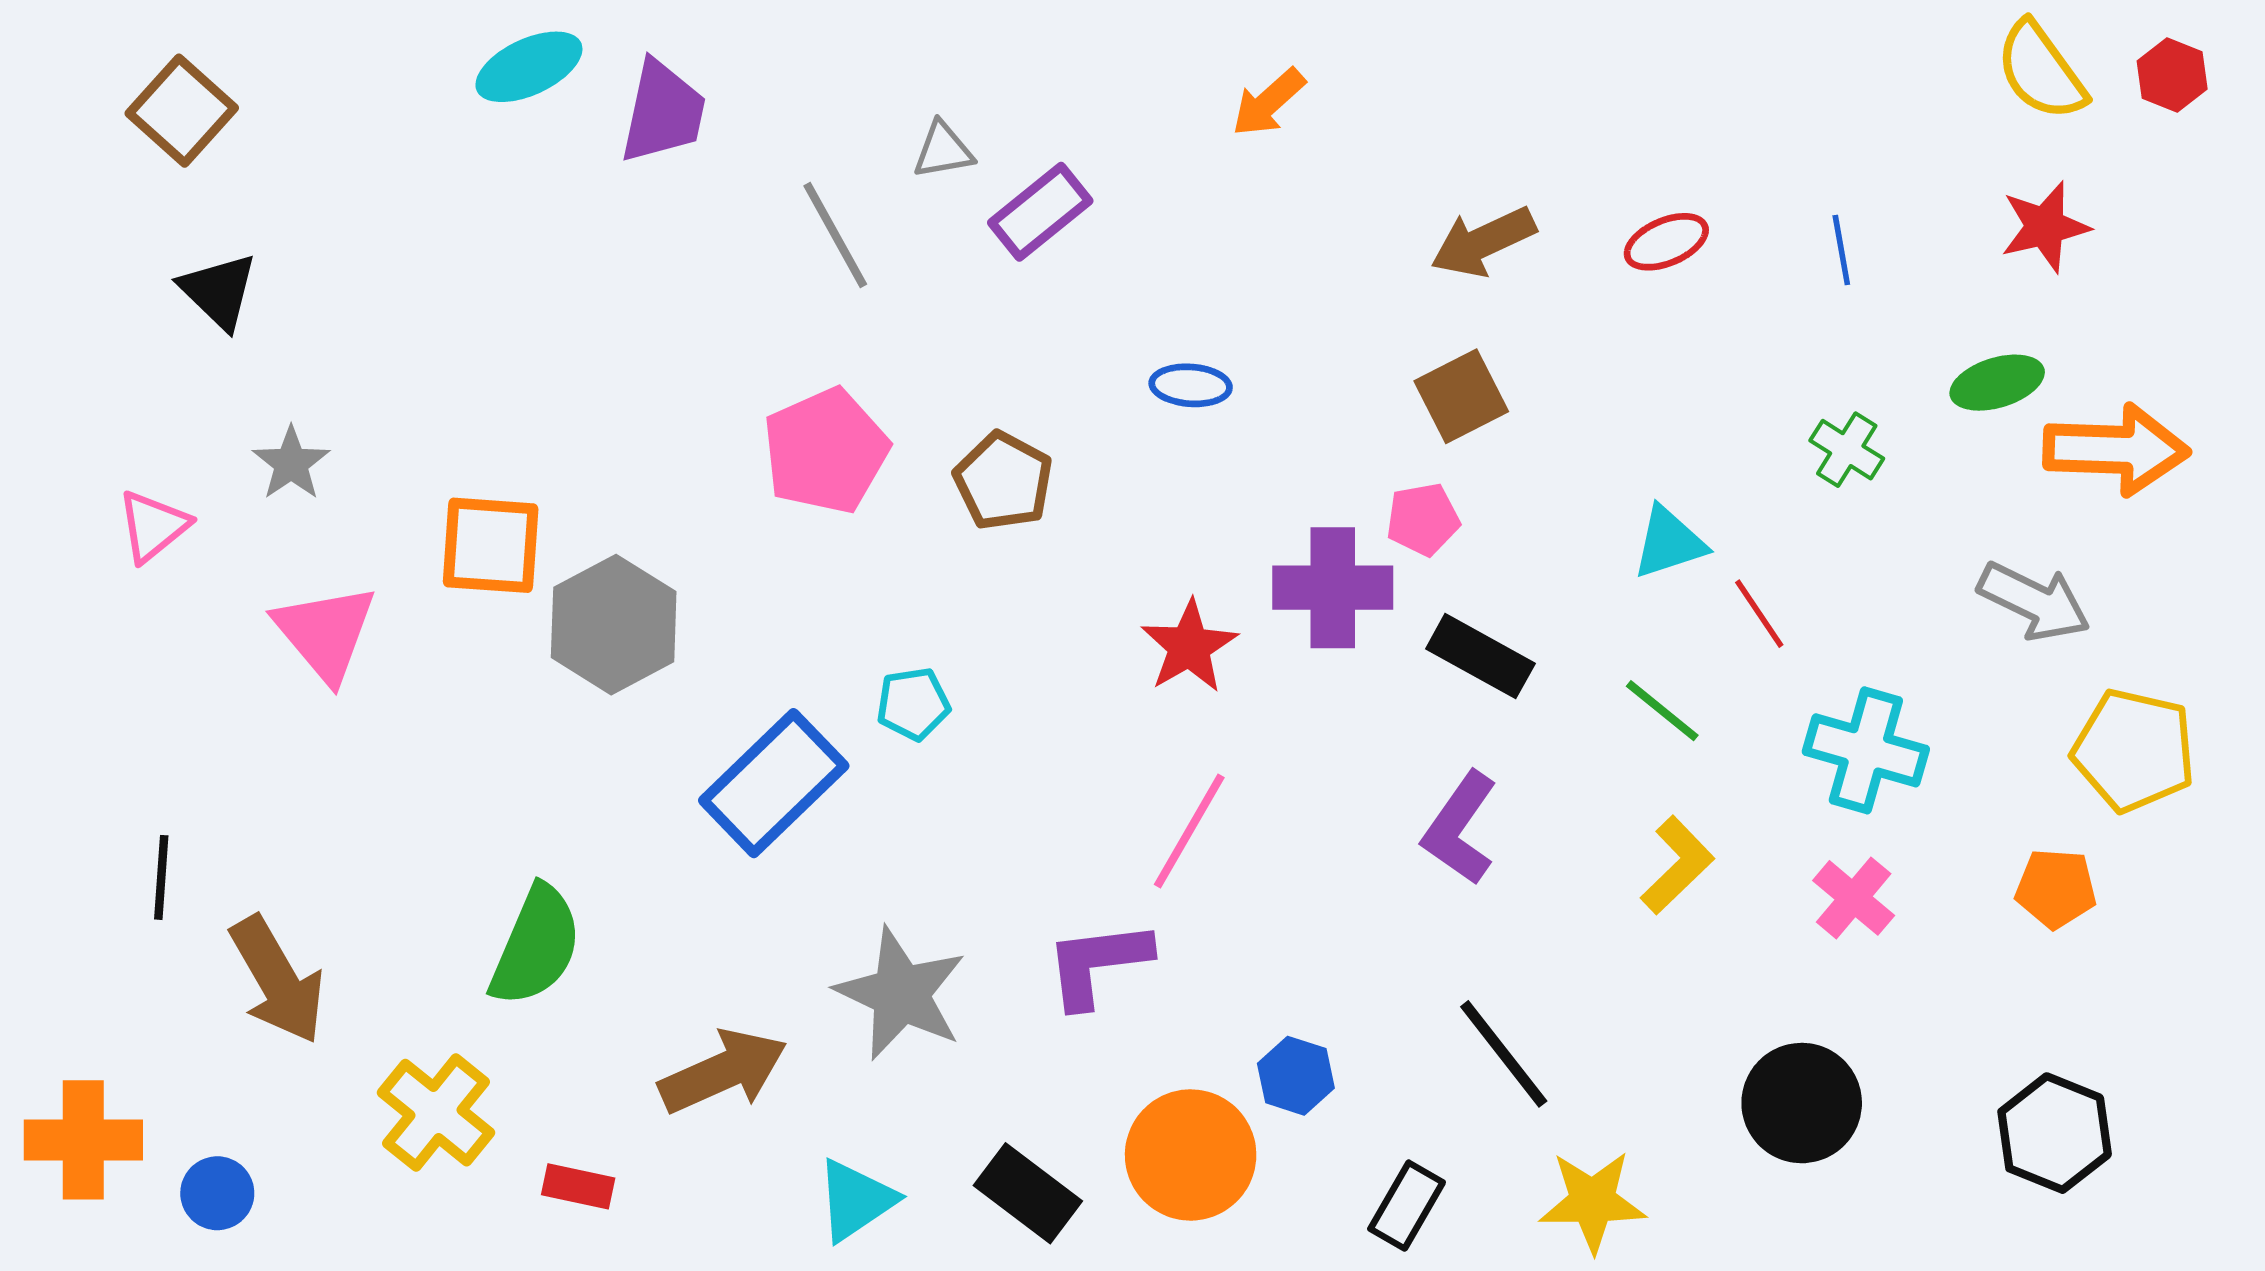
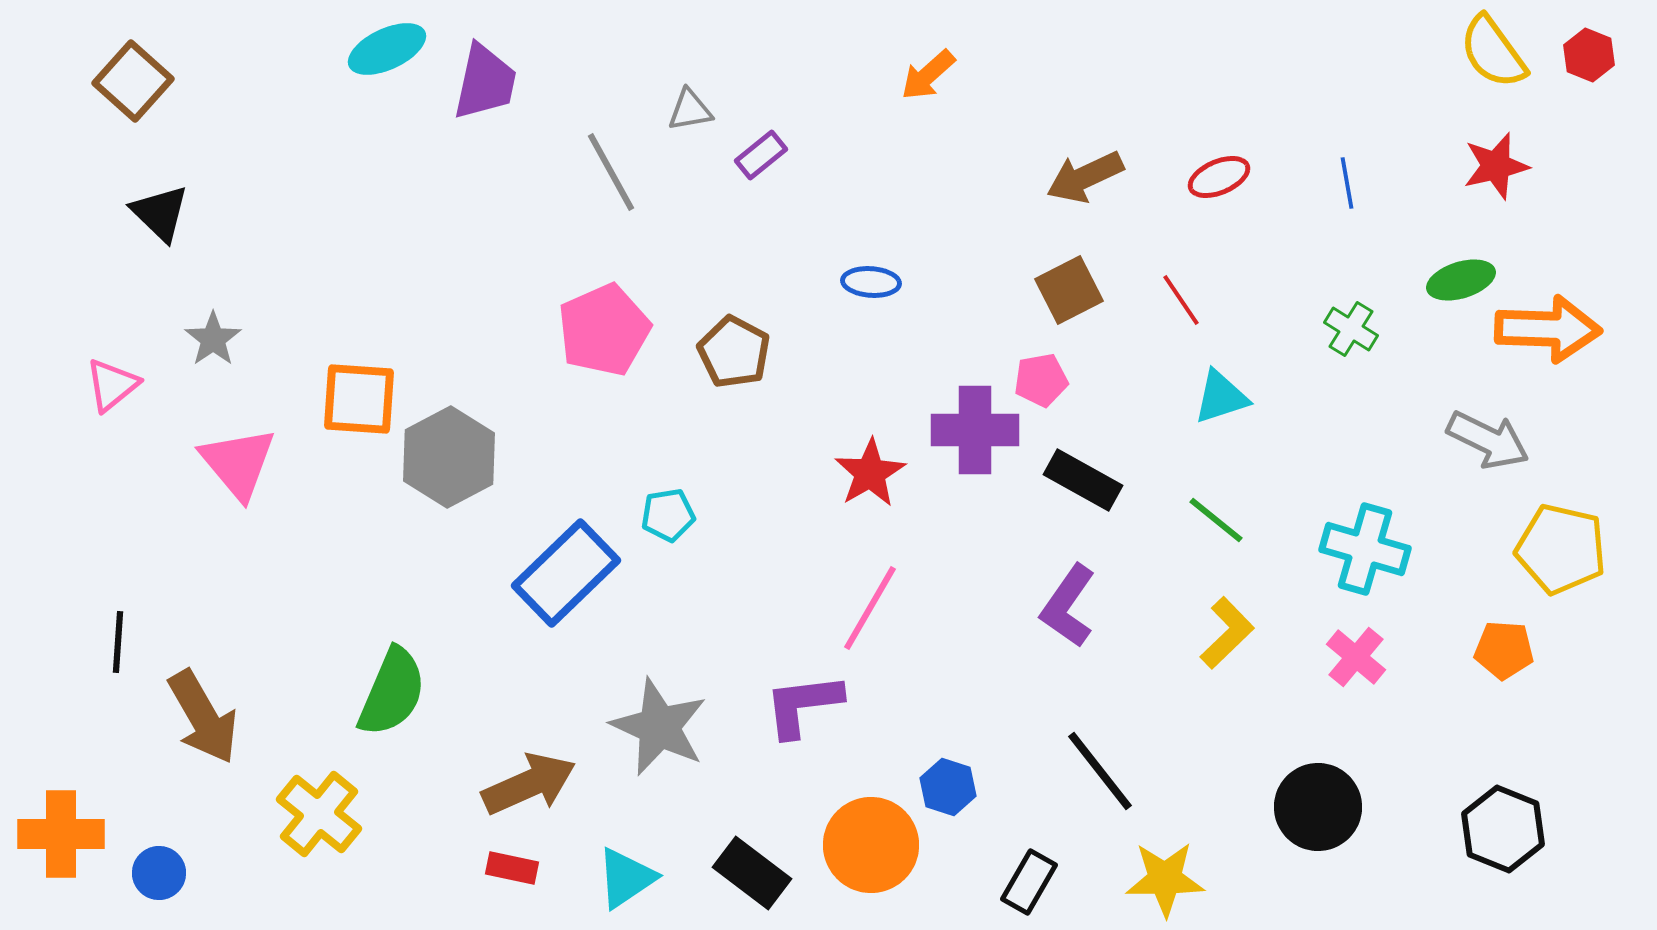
purple rectangle: (1040, 212) -> (761, 155), size x0.7
red line: (1759, 614) -> (1181, 300), moved
red rectangle: (578, 1186) -> (512, 868), moved

